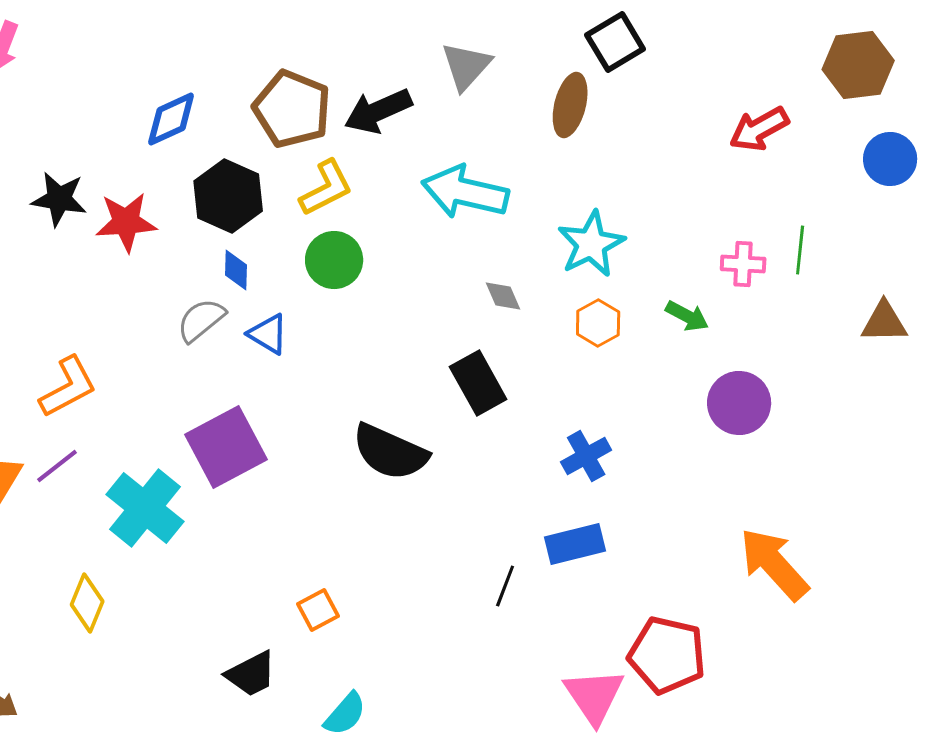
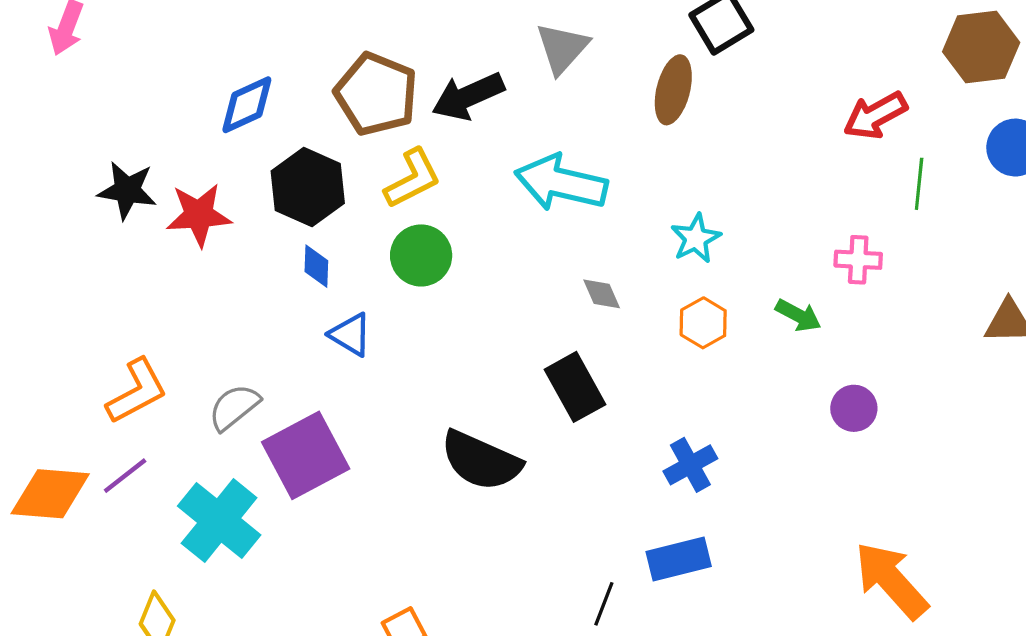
cyan star: (591, 244) -> (696, 238), size x0.7
green line: (800, 250) -> (919, 184), moved
gray semicircle: (201, 320) -> (234, 407), moved
purple circle: (739, 403) -> (854, 408), size x0.7

